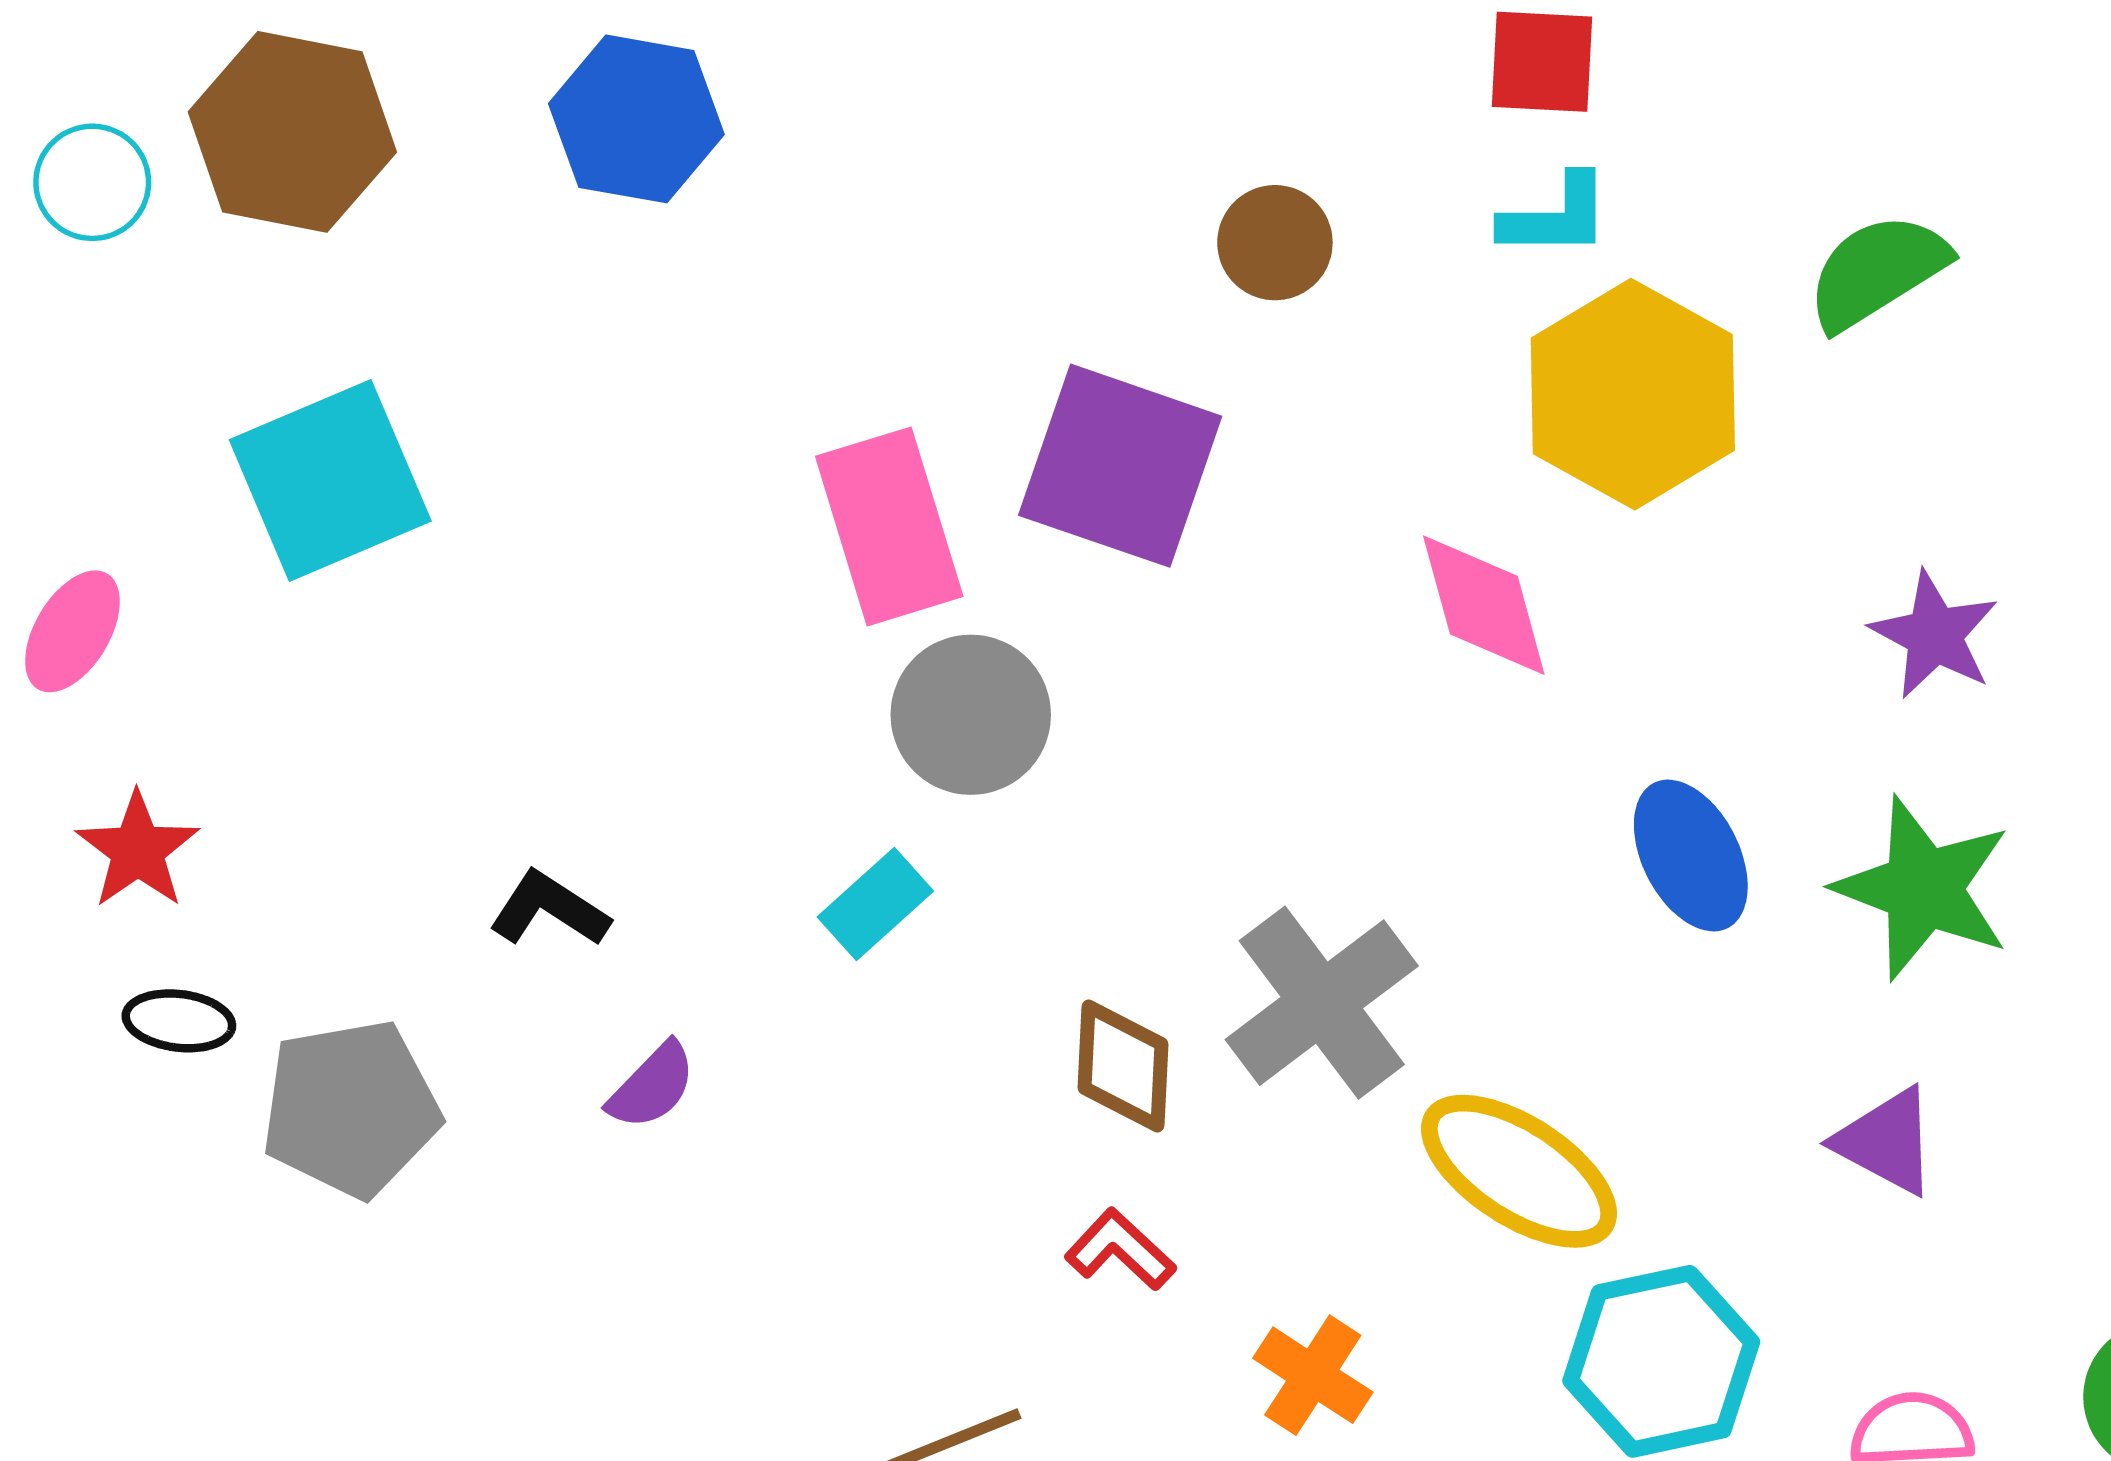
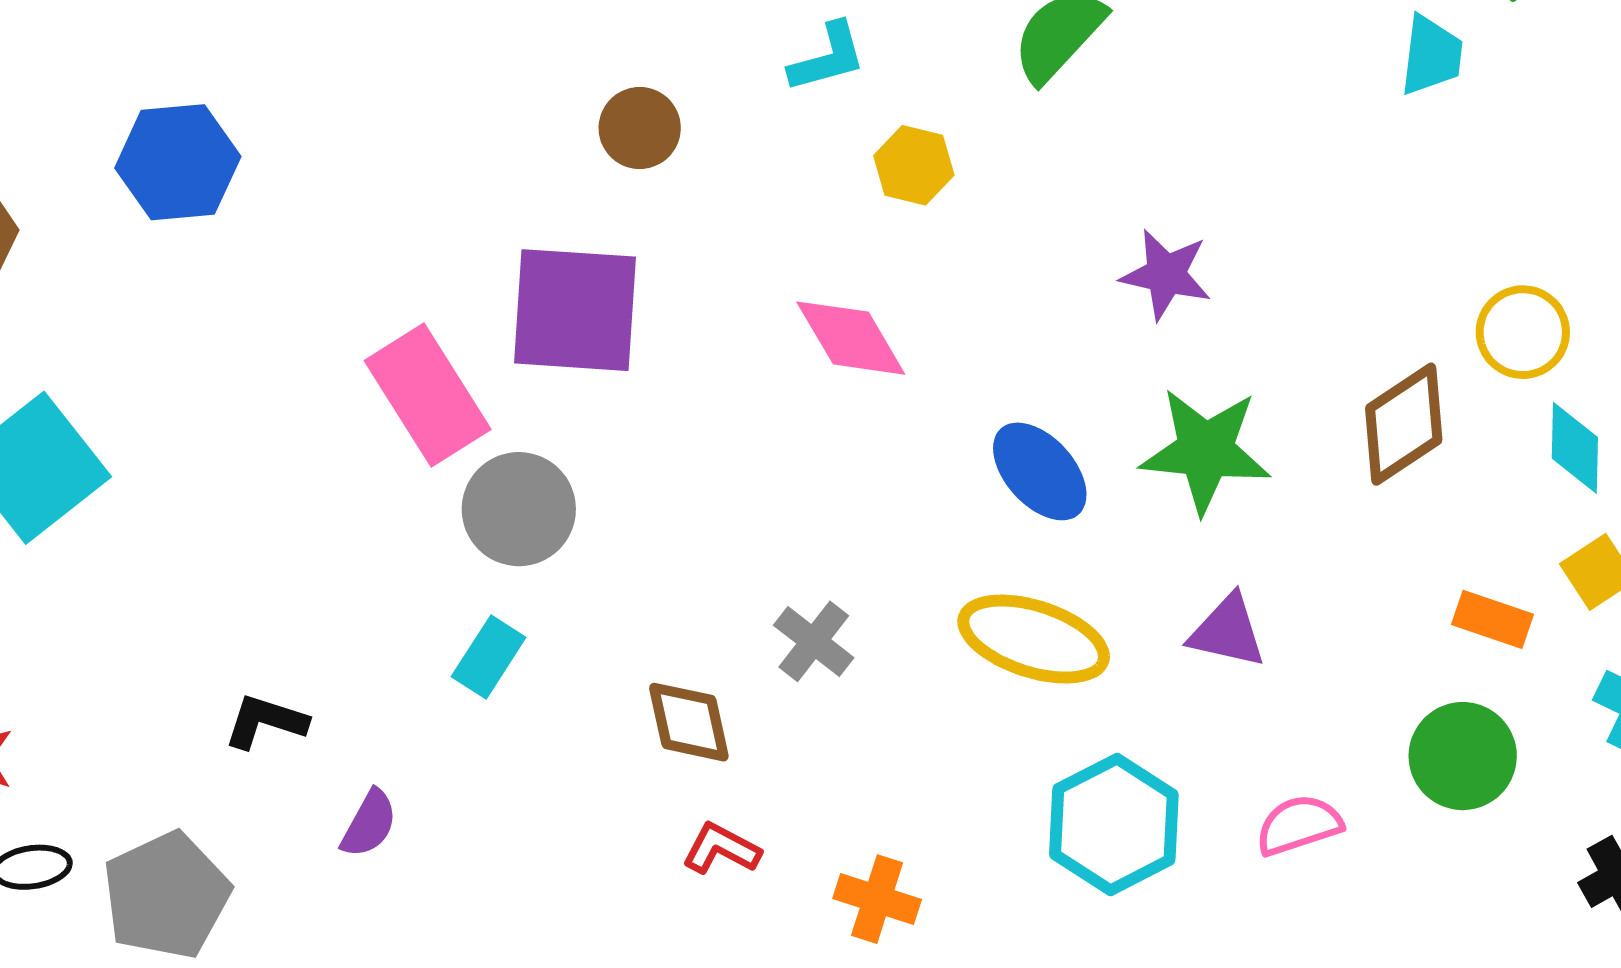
yellow hexagon: (1633, 394) -> (914, 165), size x0.5
gray cross: (1322, 1003) -> (814, 641), size x0.6
yellow ellipse: (1519, 1171) -> (1034, 639), moved

